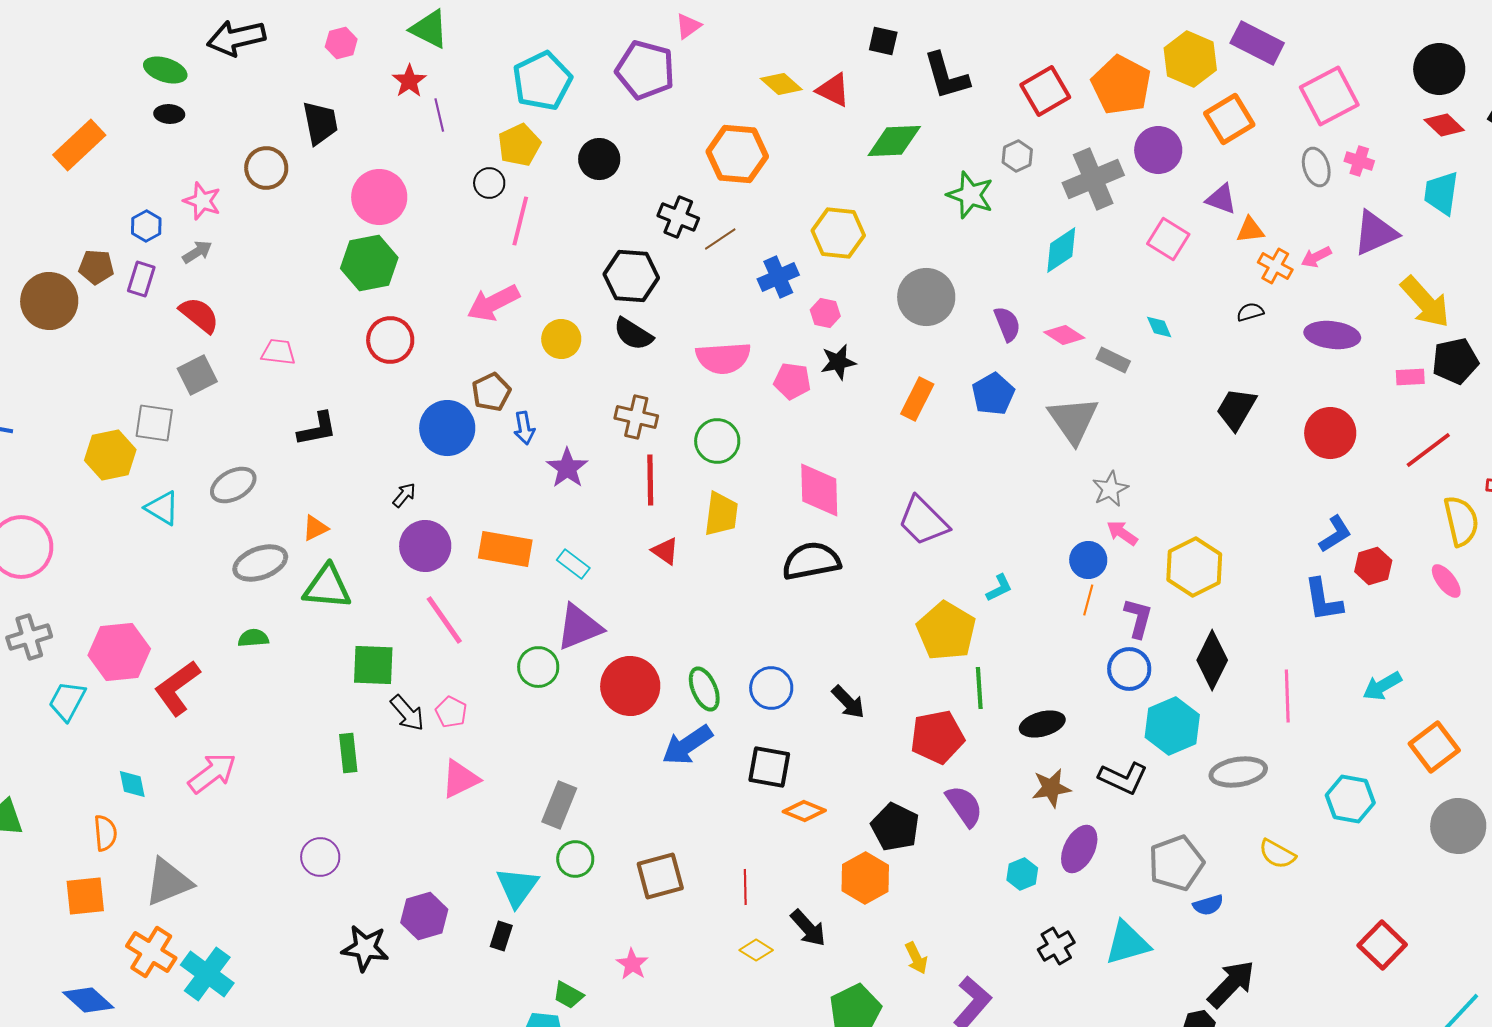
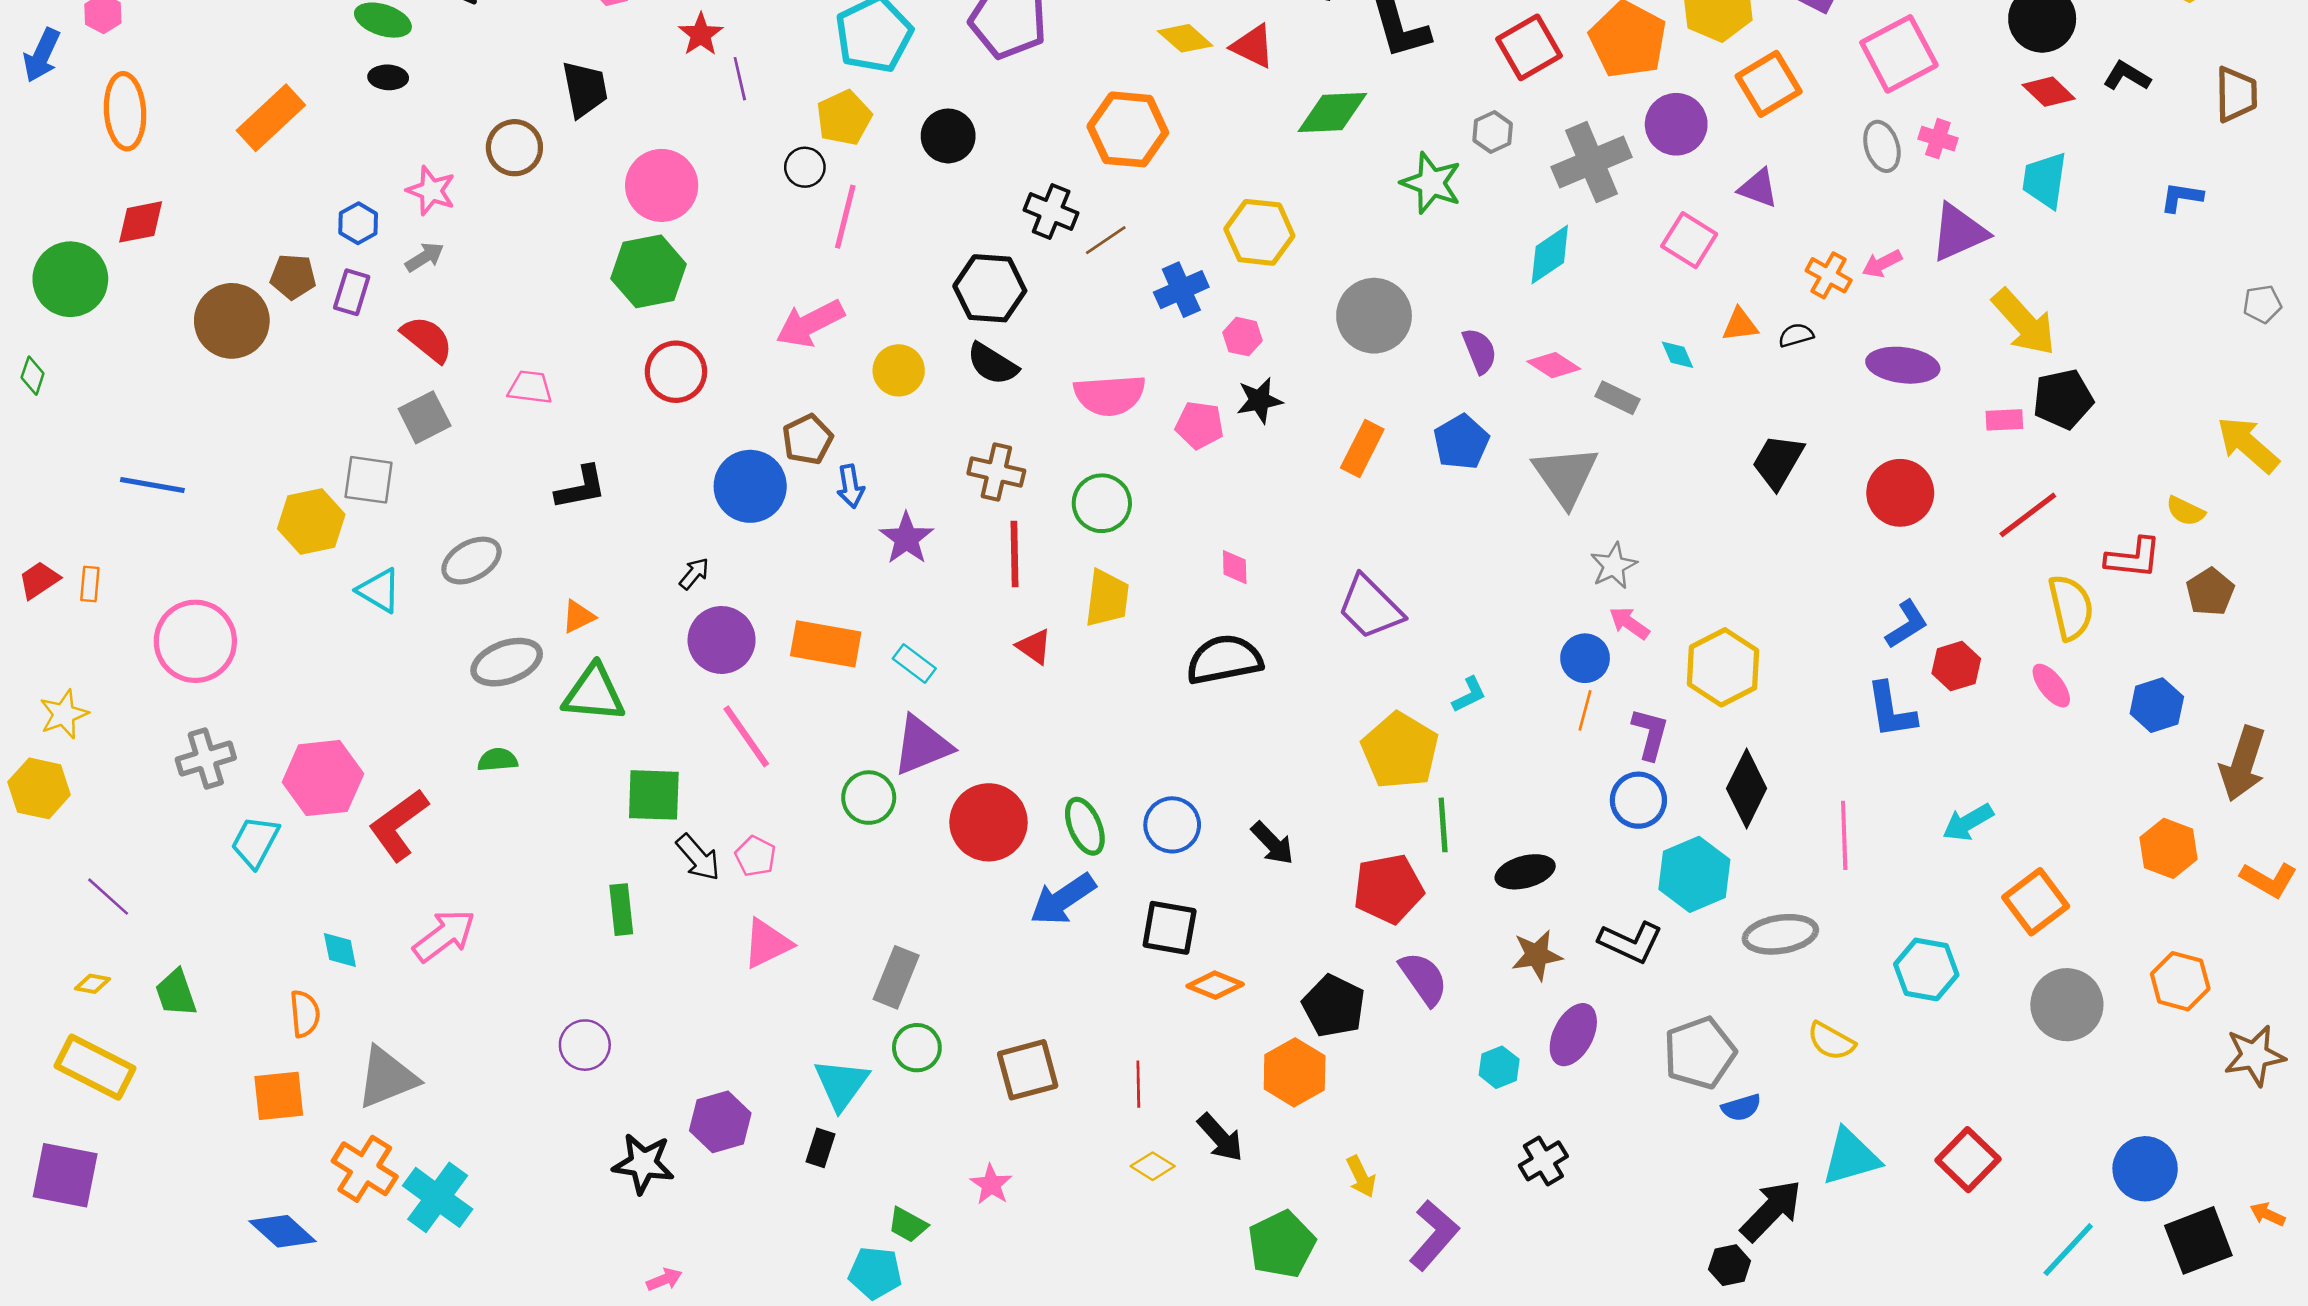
orange triangle: (1250, 230) -> (1740, 325), moved
pink diamond: (819, 490) -> (1235, 567), size x0.5
cyan triangle: (1127, 943) -> (1851, 1157), moved

